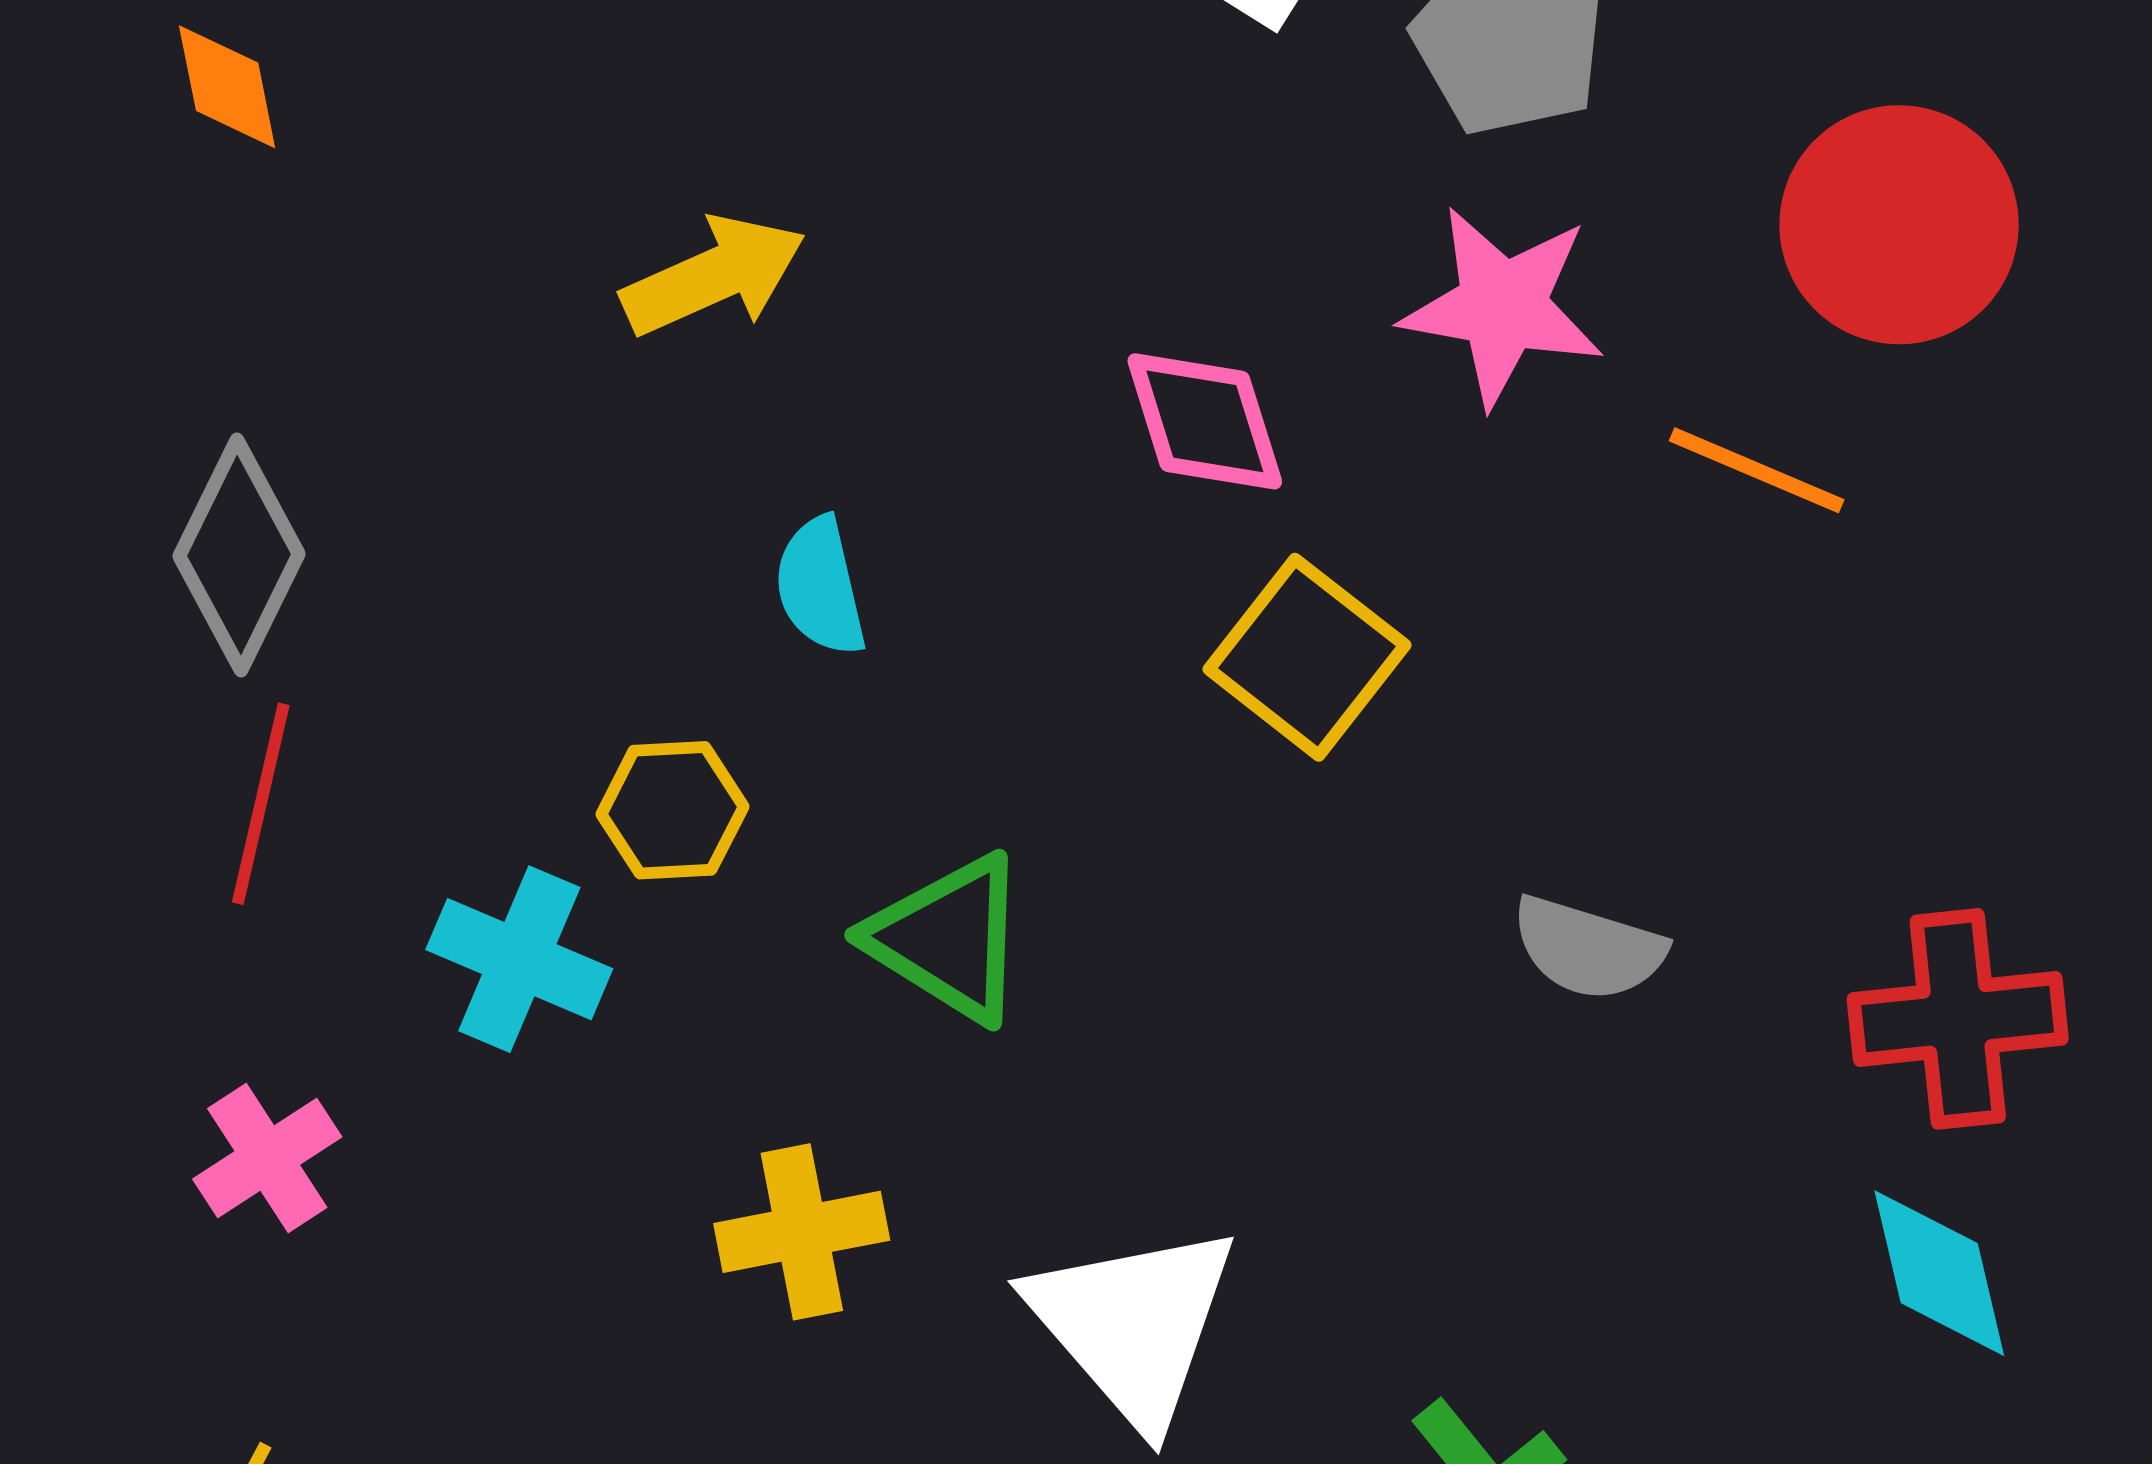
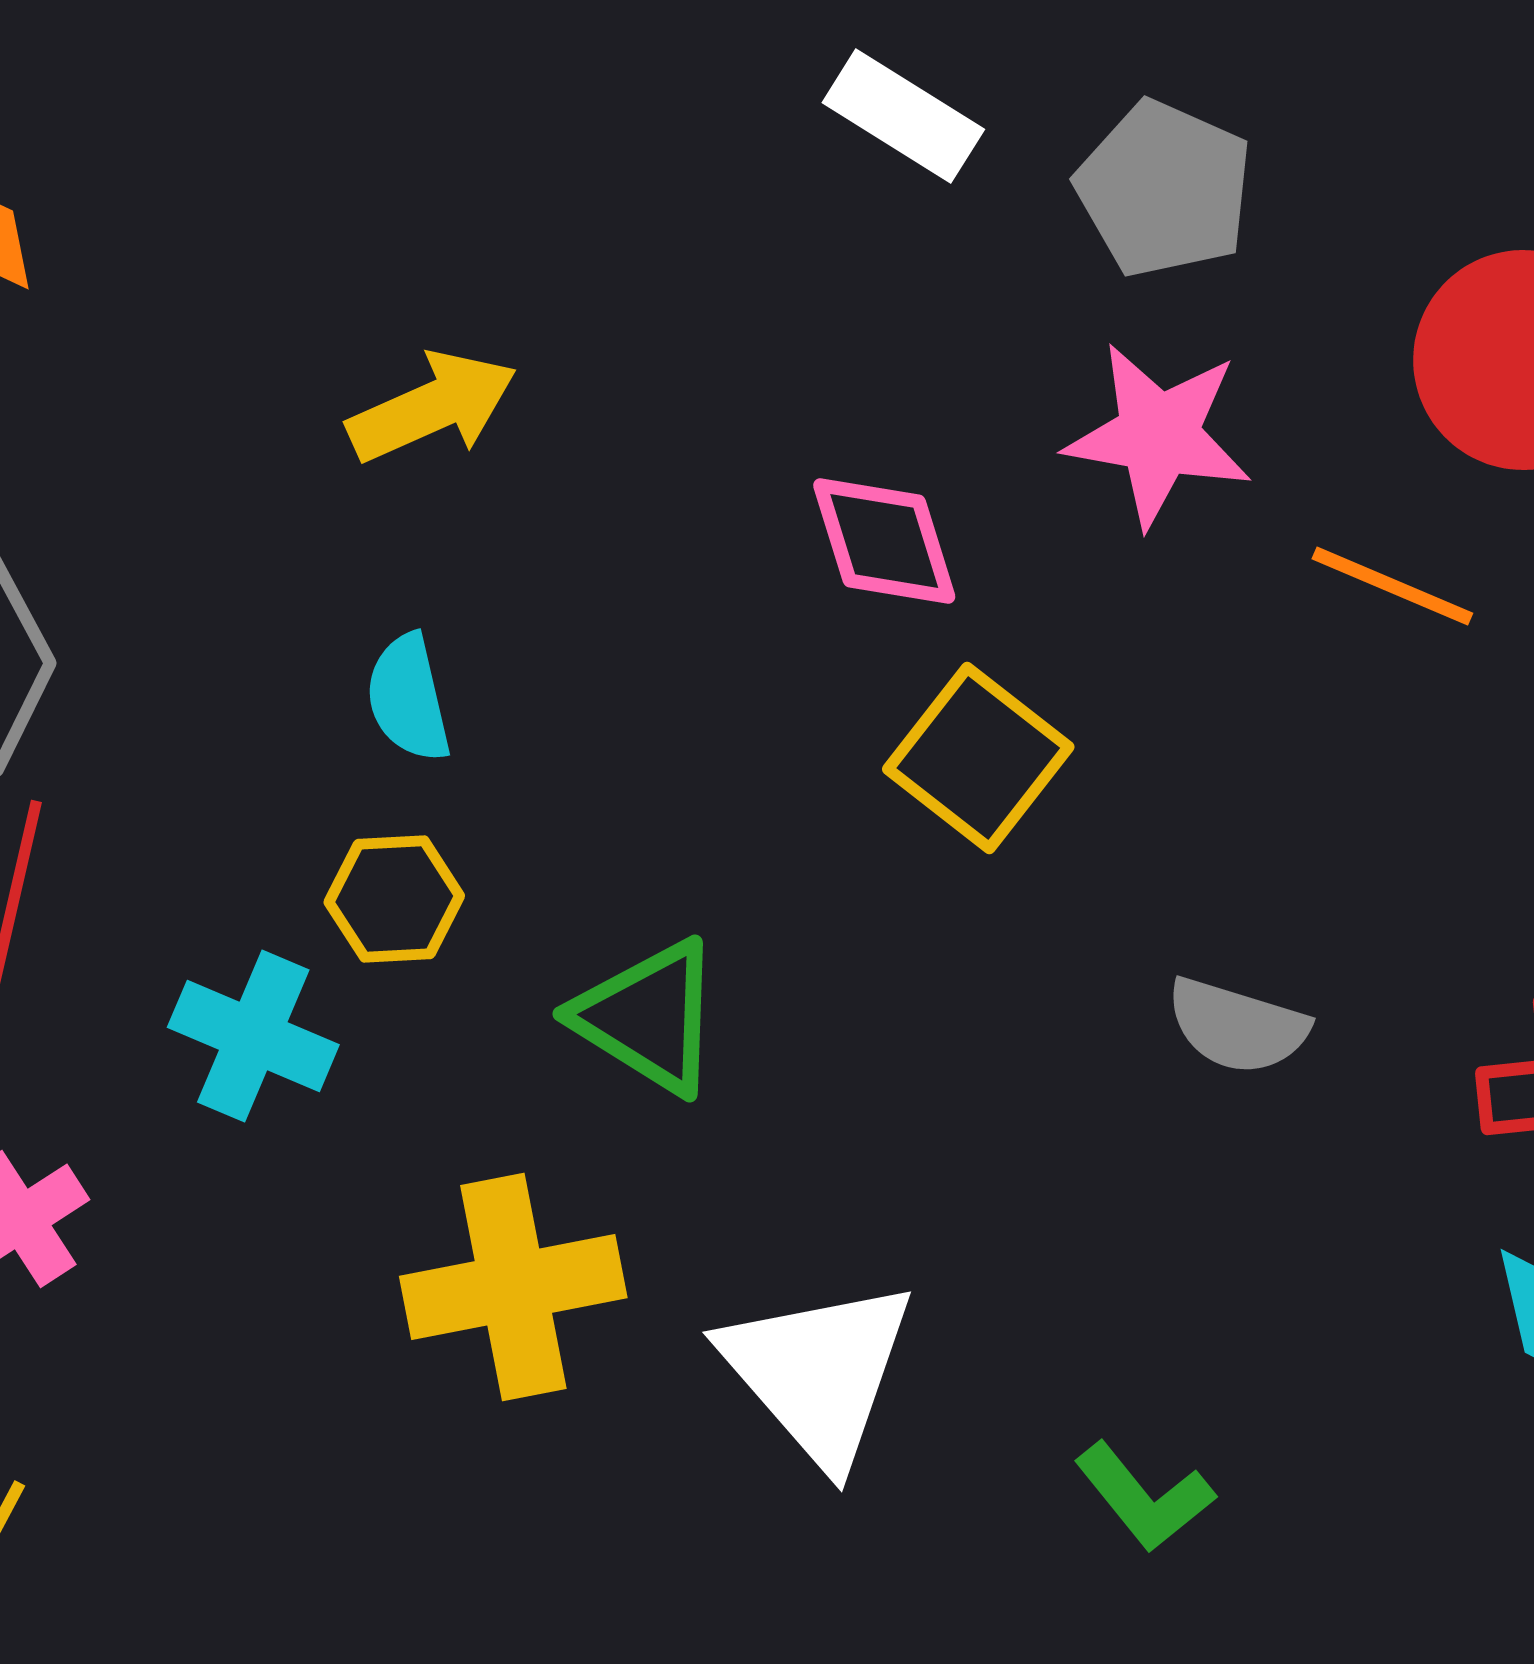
cyan semicircle: (820, 587) -> (408, 698), moved
yellow cross: (802, 1232) -> (513, 1287), size x1.4

